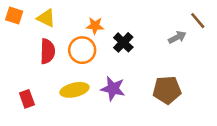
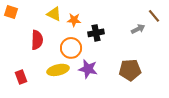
yellow triangle: (46, 18) -> (54, 14), moved
black cross: (123, 42) -> (96, 33), turned 35
orange circle: (82, 50) -> (71, 48), moved

